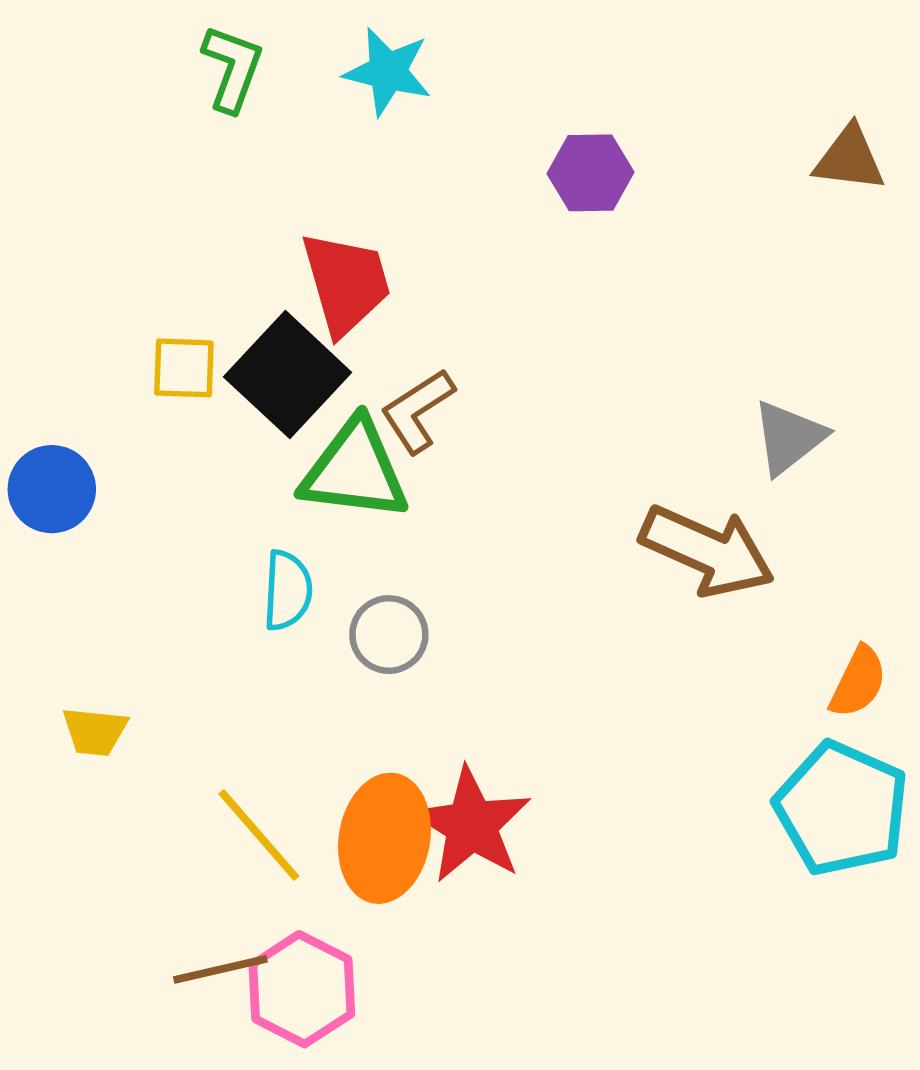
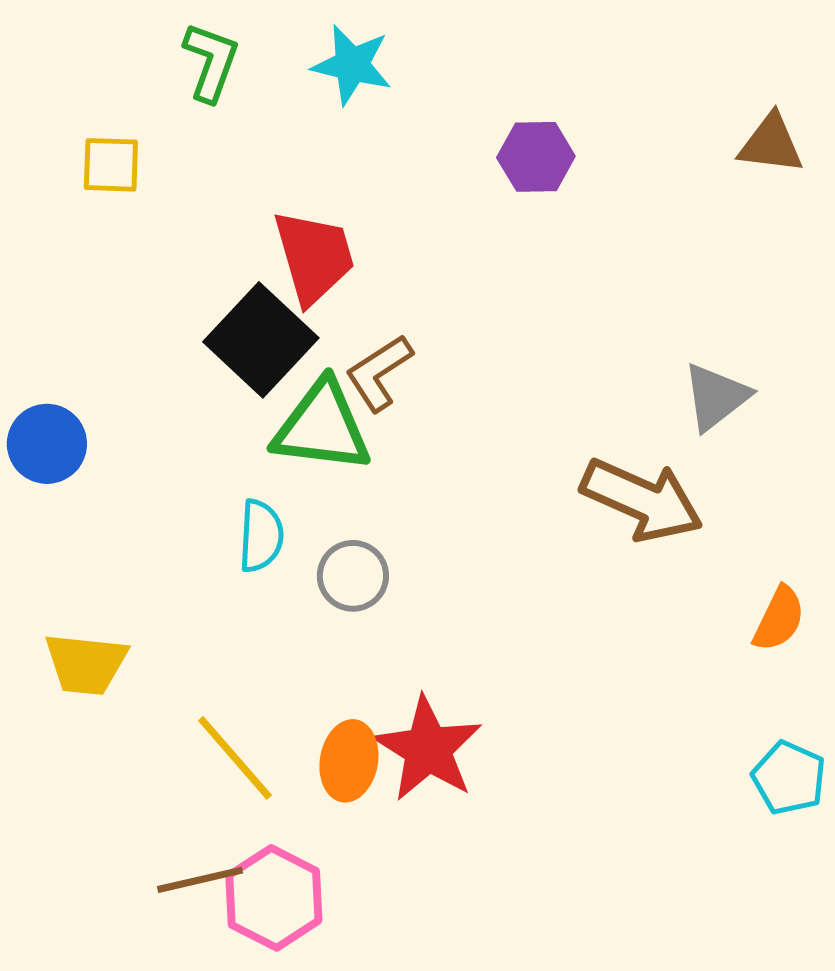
yellow square: (184, 368) -> (111, 165), moved
yellow trapezoid: (95, 731) -> (86, 664), size x1.4
cyan pentagon: (842, 809) -> (789, 778), moved, size x0.6
orange ellipse: (384, 838) -> (349, 761), size x0.7

